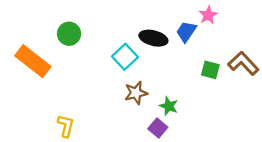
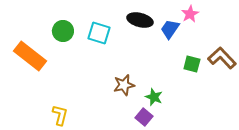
black ellipse: (153, 38) -> (140, 20), moved
cyan square: (125, 57) -> (99, 33), moved, turned -30

